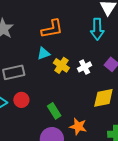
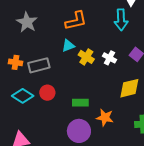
white cross: (85, 67) -> (109, 58), turned -32
green rectangle: (54, 111) -> (80, 103), turned -56

